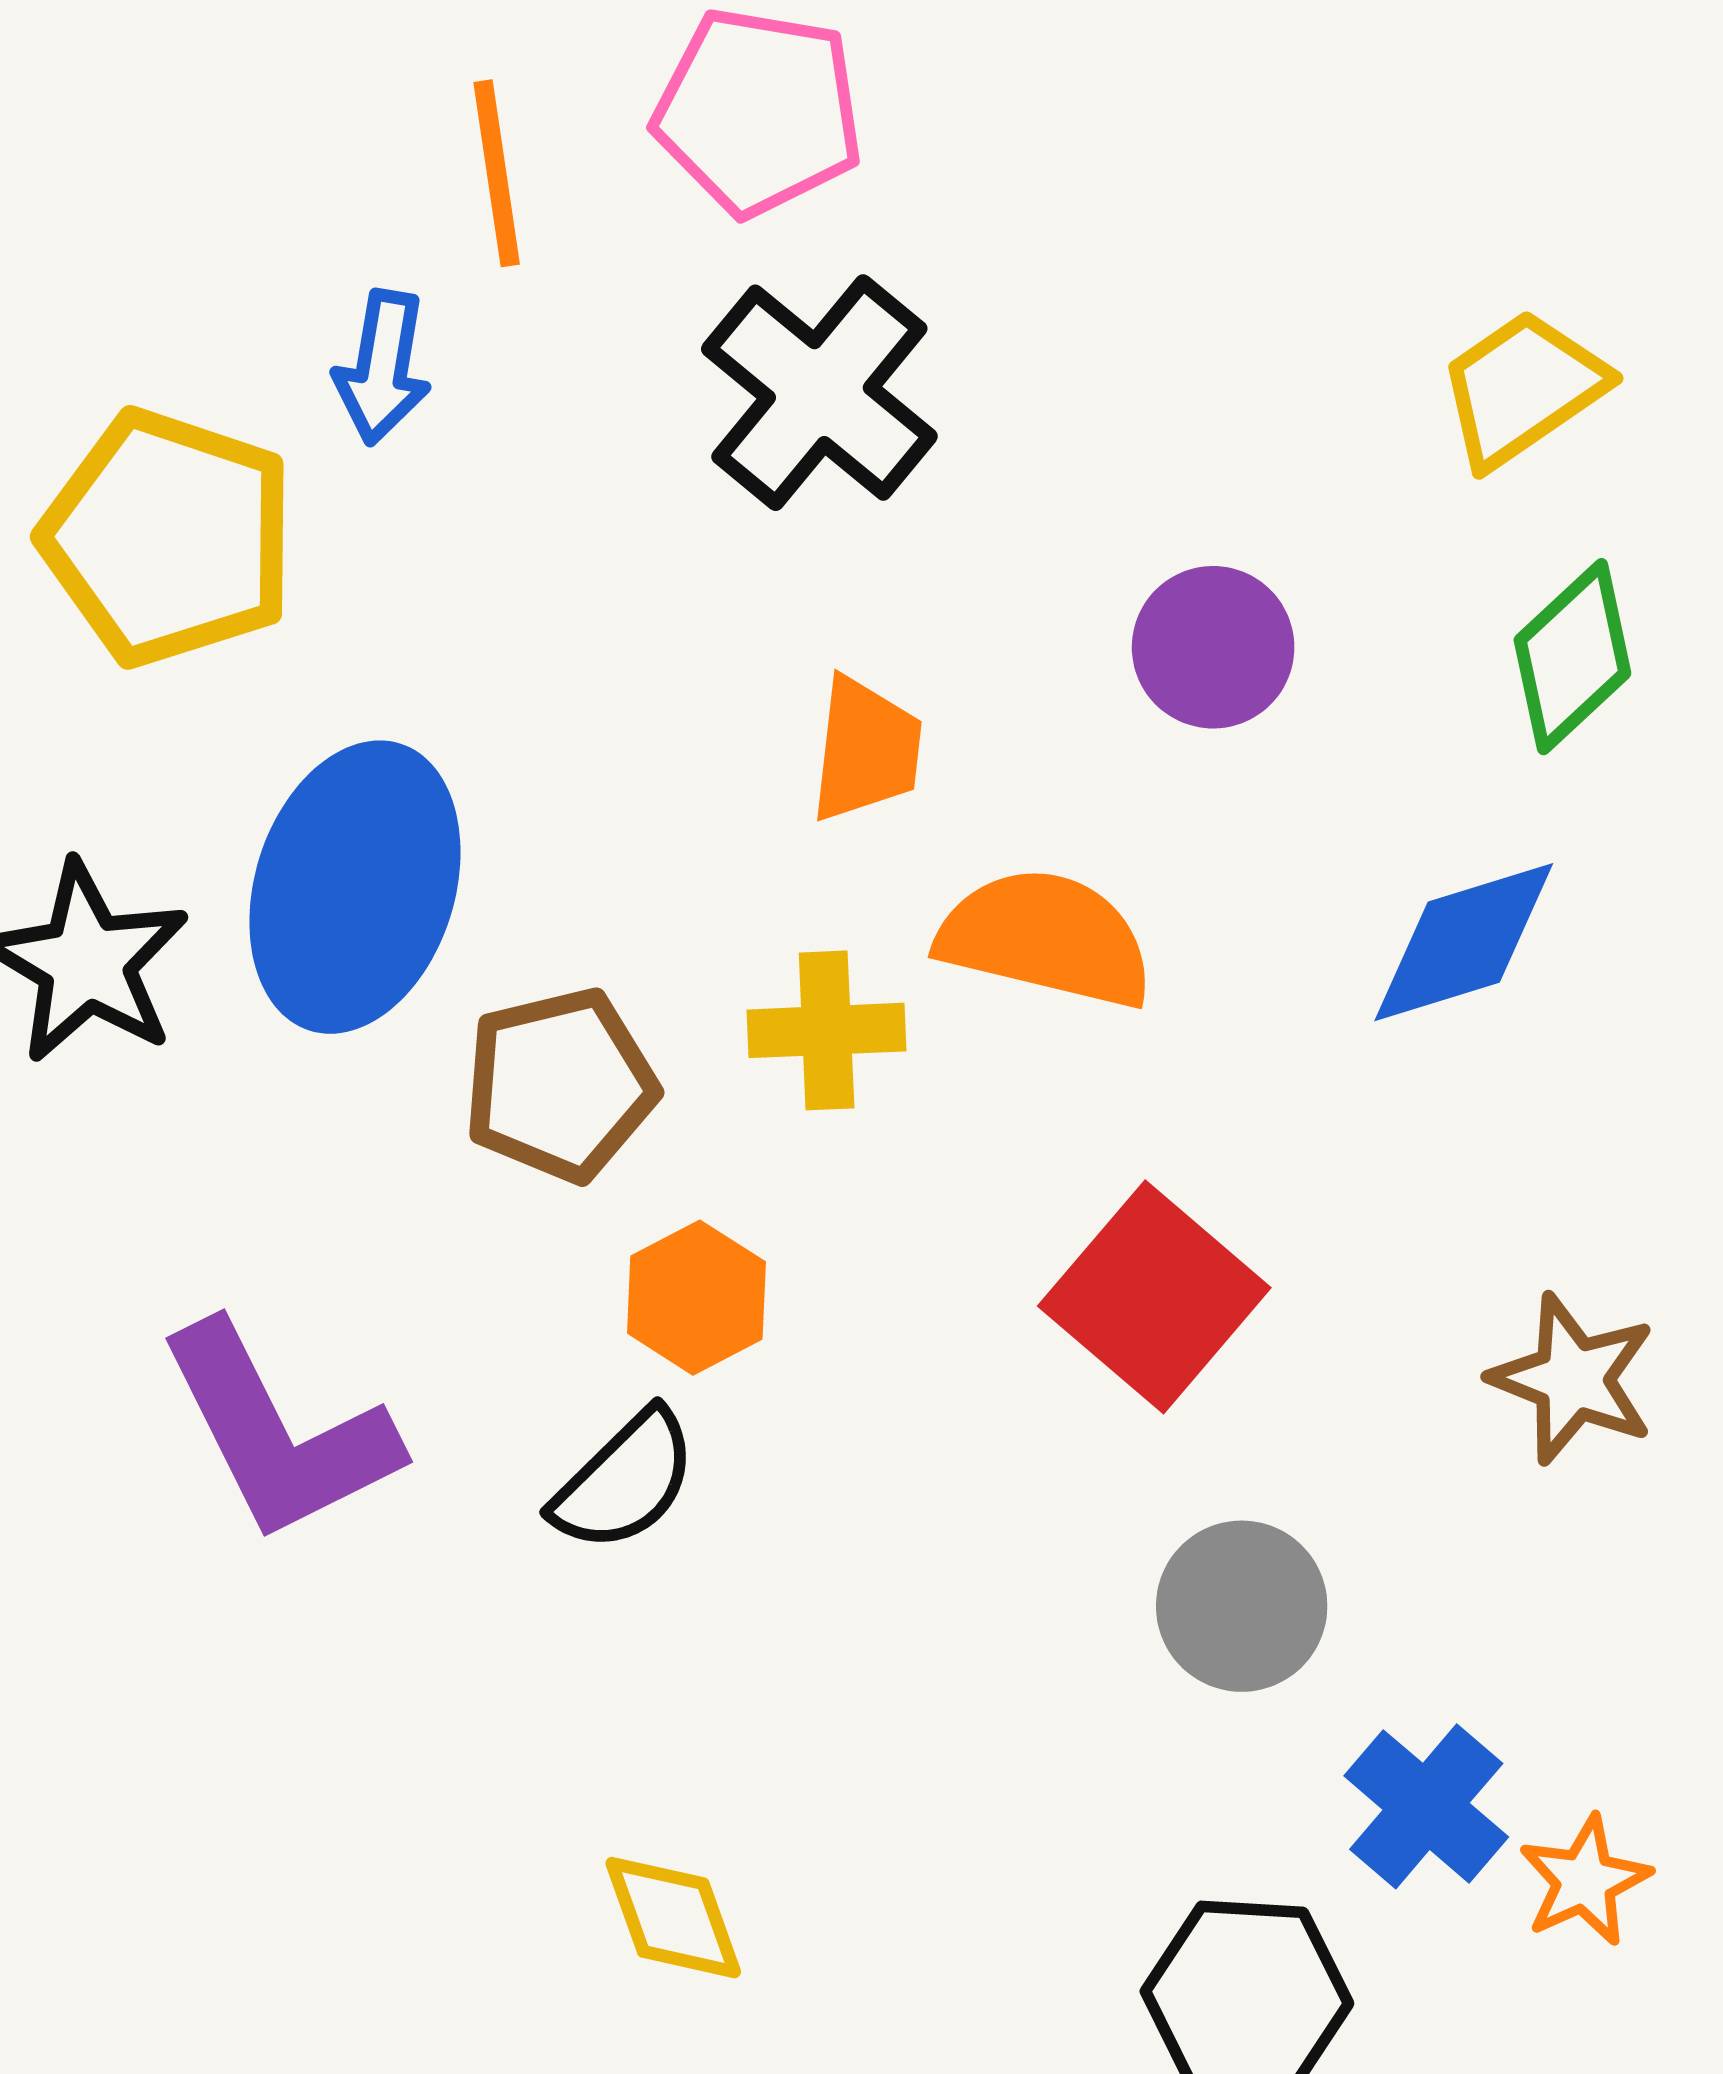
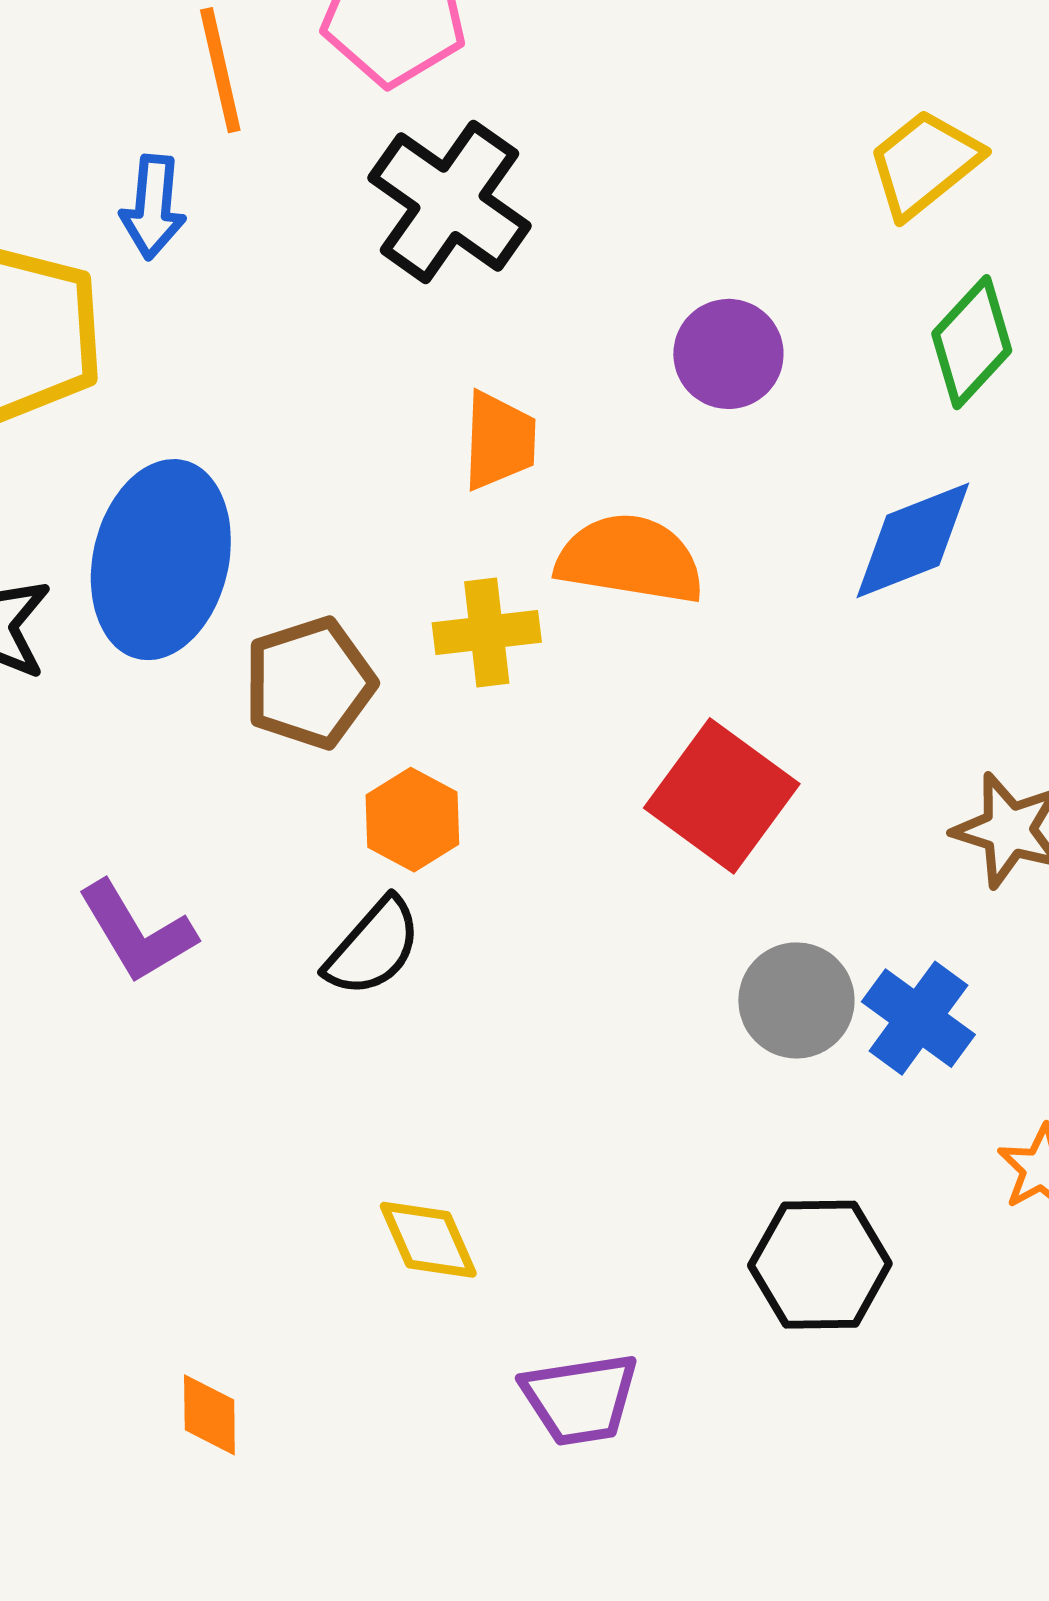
purple L-shape: (278, 1433) -> (137, 932), size x0.7
blue cross: (1426, 1806) -> (918, 1018), moved

